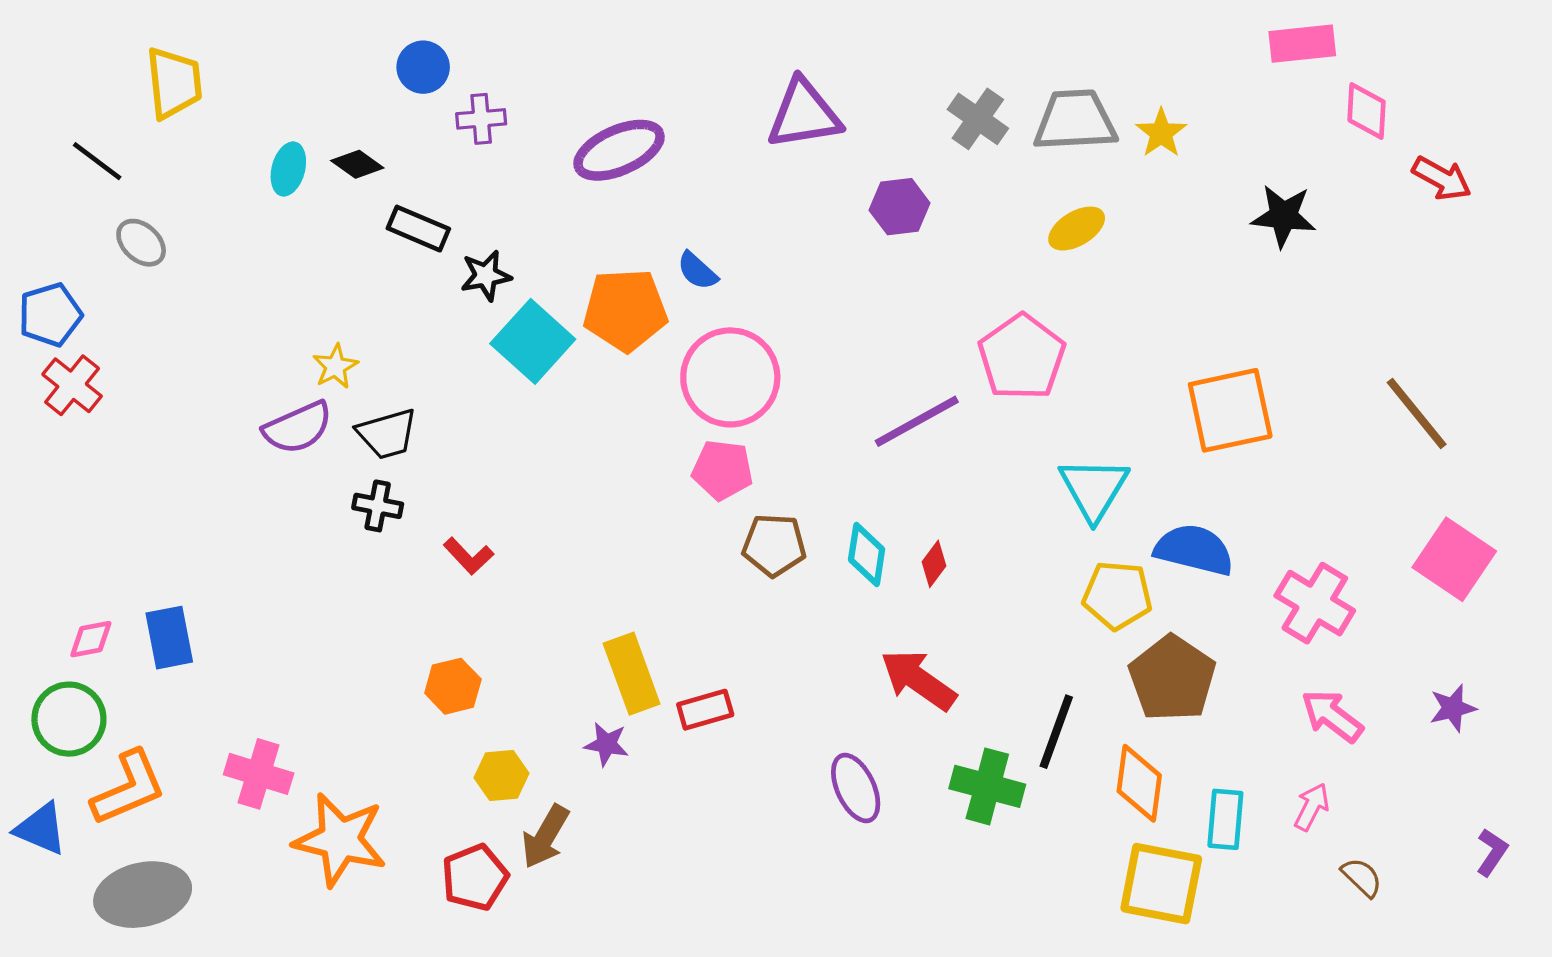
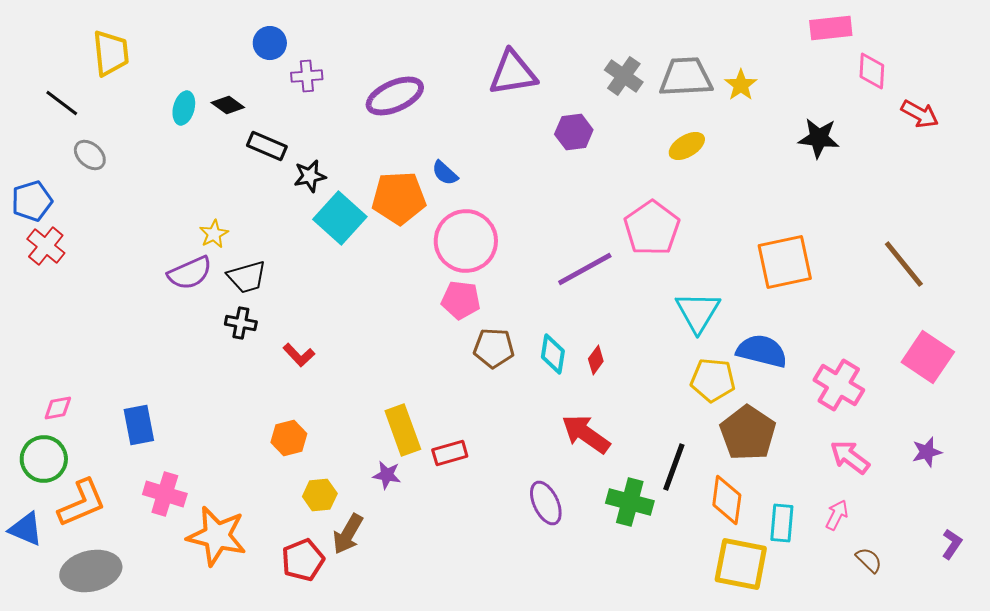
blue rectangle: (169, 638) -> (139, 425), moved

